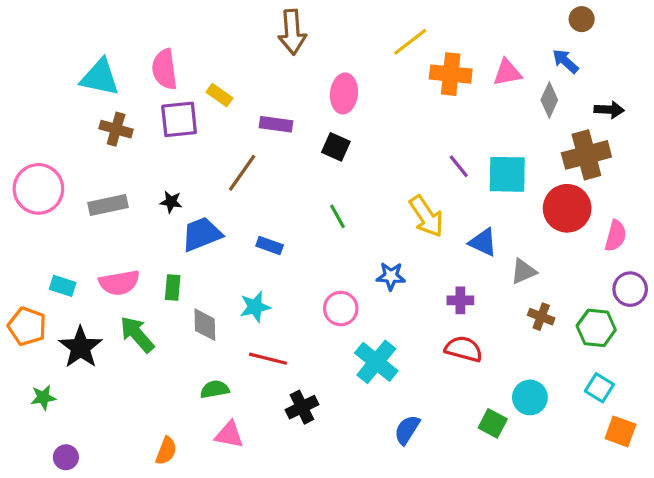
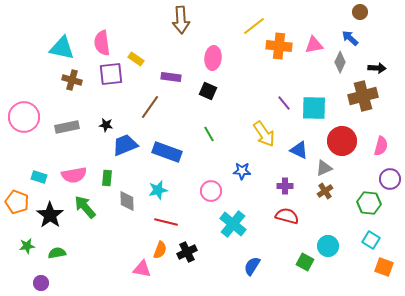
red circle: (567, 208) -> (342, 141), moved
blue rectangle: (270, 245) -> (167, 152), size x1.8
brown cross: (541, 317) -> (325, 191), moved, turned 35
green semicircle: (215, 389) -> (57, 253), moved
orange semicircle: (166, 451) -> (160, 250), moved

